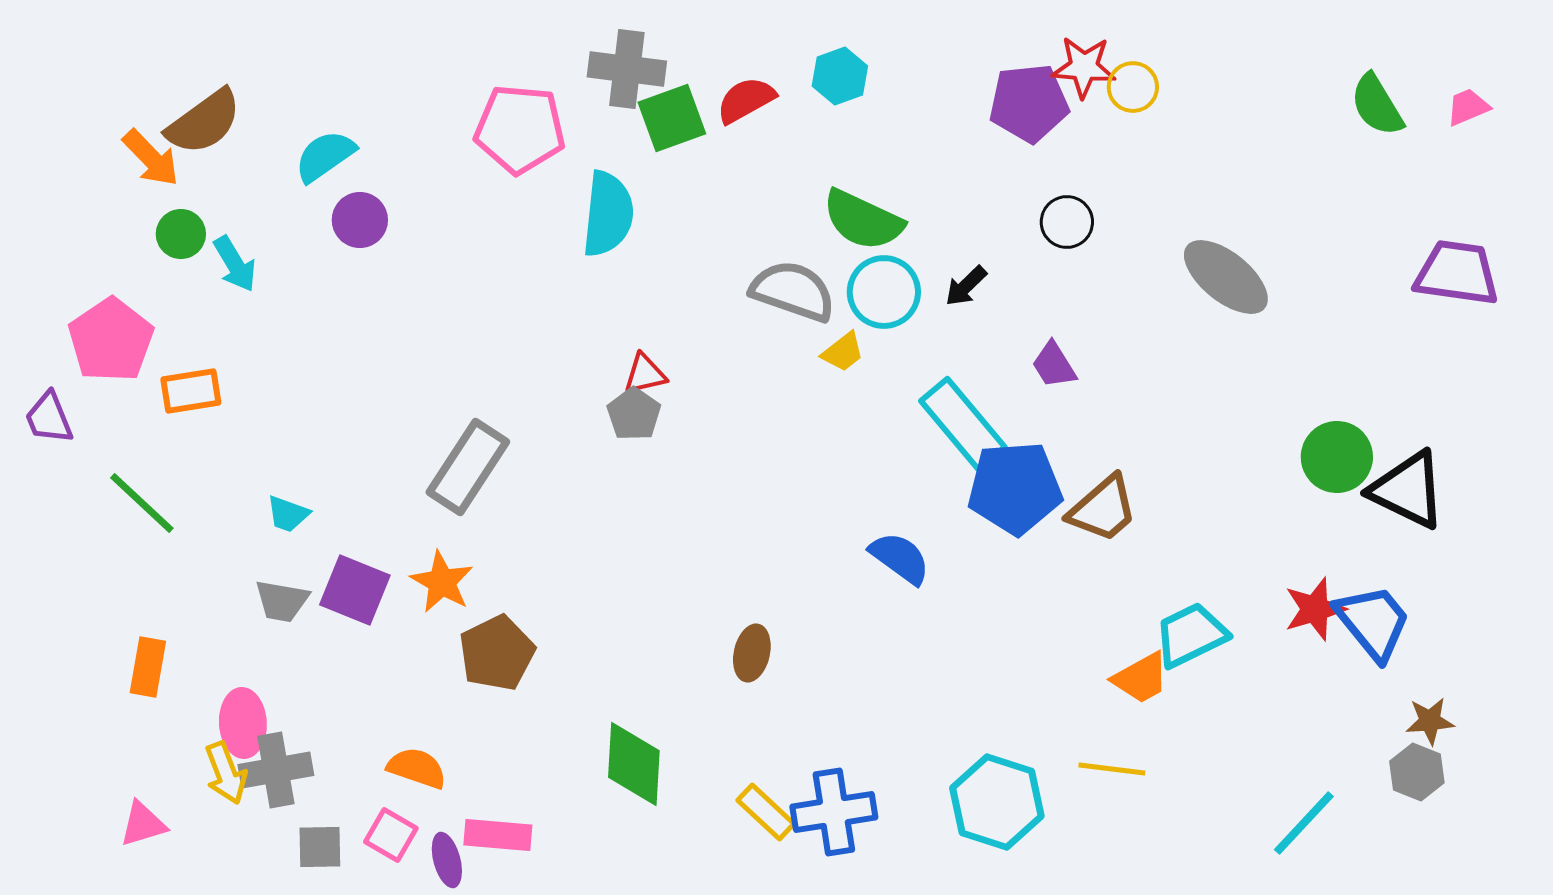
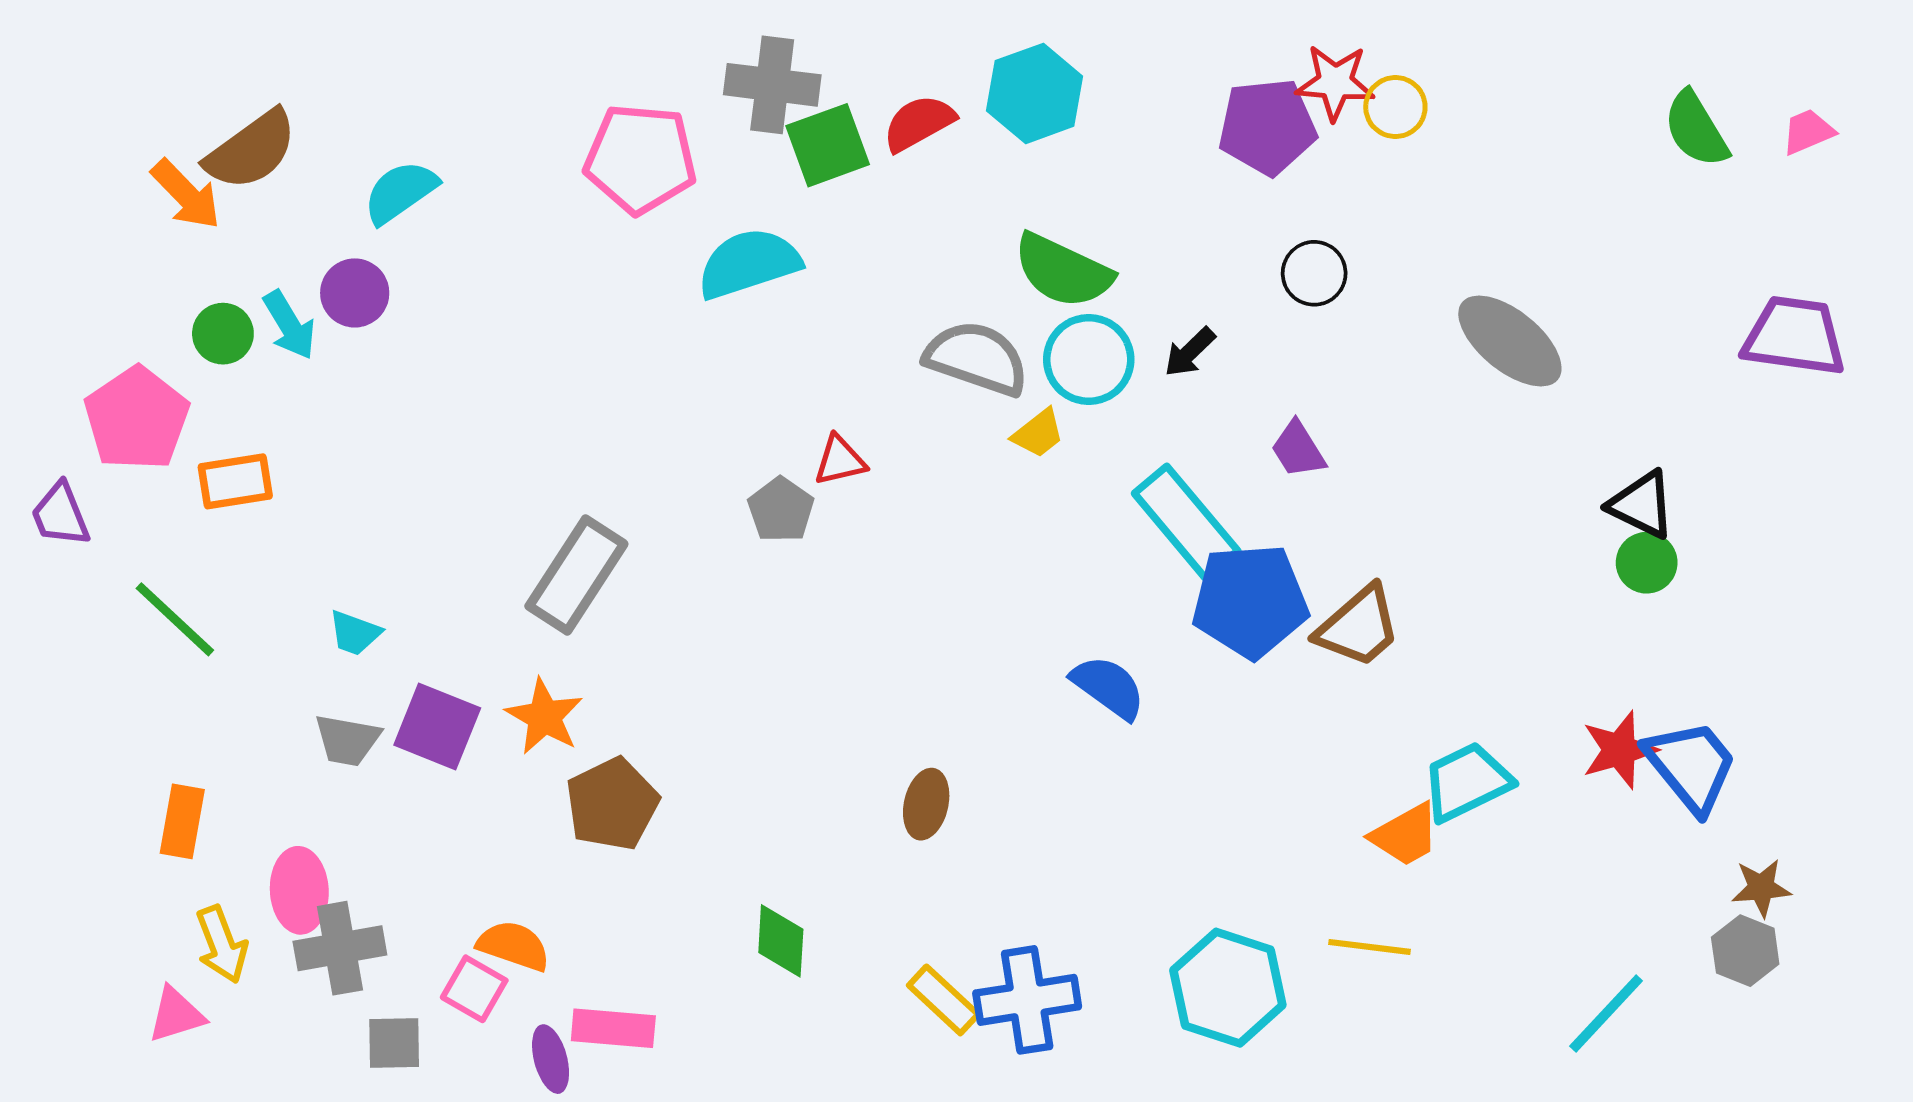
cyan hexagon: (840, 76) -> (1035, 93), size x1.4
cyan semicircle: (608, 214) -> (749, 263), turned -114
purple circle: (360, 220) -> (355, 293), moved
green circle: (181, 234) -> (223, 334), moved
red triangle: (645, 374) -> (840, 460), moved
green circle: (1337, 457) -> (1647, 563), size x0.7
black triangle: (1408, 490) -> (1642, 505), moved, size x0.7
green diamond: (634, 764) -> (781, 941), size x0.7
yellow arrow: (226, 773) -> (222, 944), moved
pink square: (391, 835) -> (474, 989), moved

